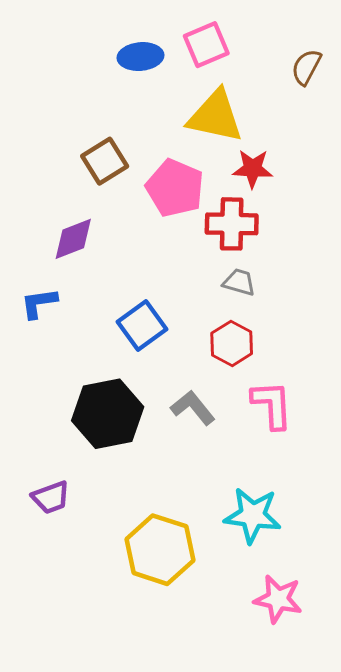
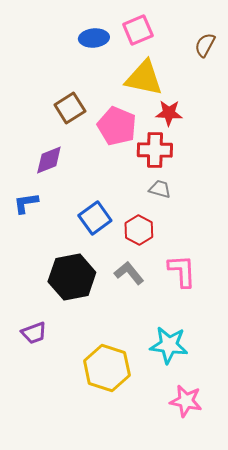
red hexagon: (232, 343) -> (139, 230), moved

